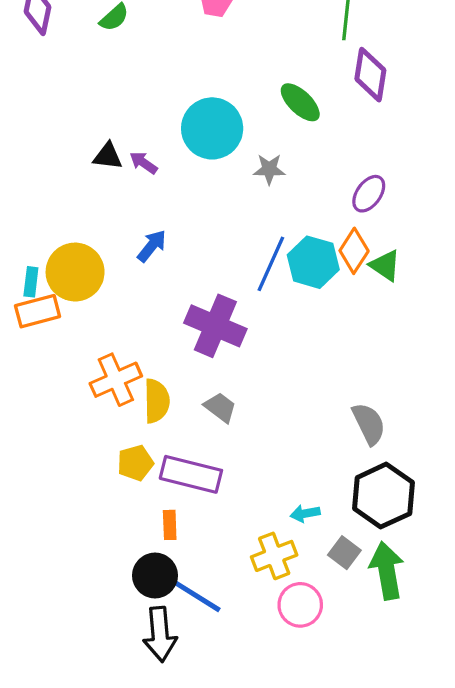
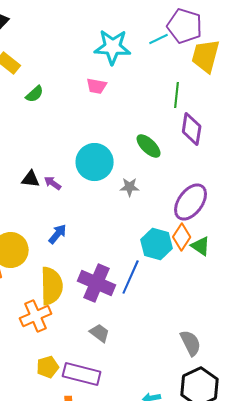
purple ellipse: (369, 194) -> (191, 202), size x1.6
blue line: (271, 264) -> (131, 277), moved
yellow semicircle: (157, 401) -> (52, 286), moved, size x1.4

